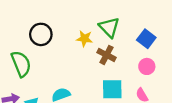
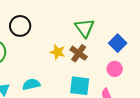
yellow star: (84, 39) -> (58, 52), moved

